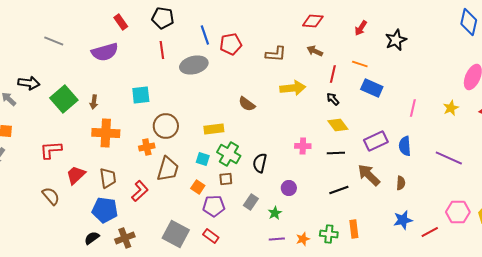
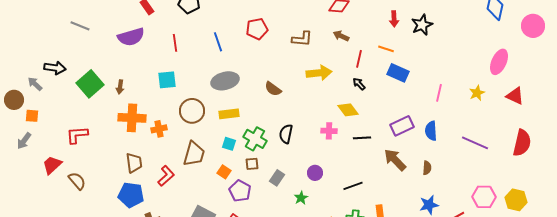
red arrow: (361, 28) -> (394, 19), moved, turned -35
blue line: (205, 35) -> (218, 42), moved
red line: (162, 50) -> (175, 43), moved
gray ellipse: (194, 65) -> (225, 81), moved
yellow diamond: (338, 125) -> (348, 110), moved
yellow rectangle: (214, 129) -> (229, 114), moved
orange cross: (147, 147) -> (159, 129), moved
black semicircle: (260, 163) -> (286, 134), moved
red trapezoid: (76, 175) -> (52, 165), moved
black line: (339, 190) -> (353, 186), moved
gray rectangle: (251, 202) -> (277, 178), moved
purple pentagon: (214, 206) -> (240, 191), turned 30

